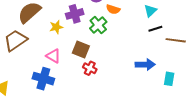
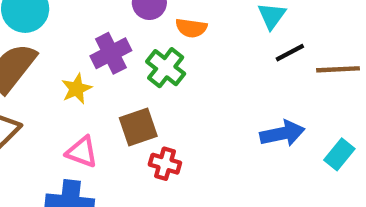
brown square: (81, 49) -> (138, 127), turned -30
cyan rectangle: (169, 79) -> (339, 154), turned 40

